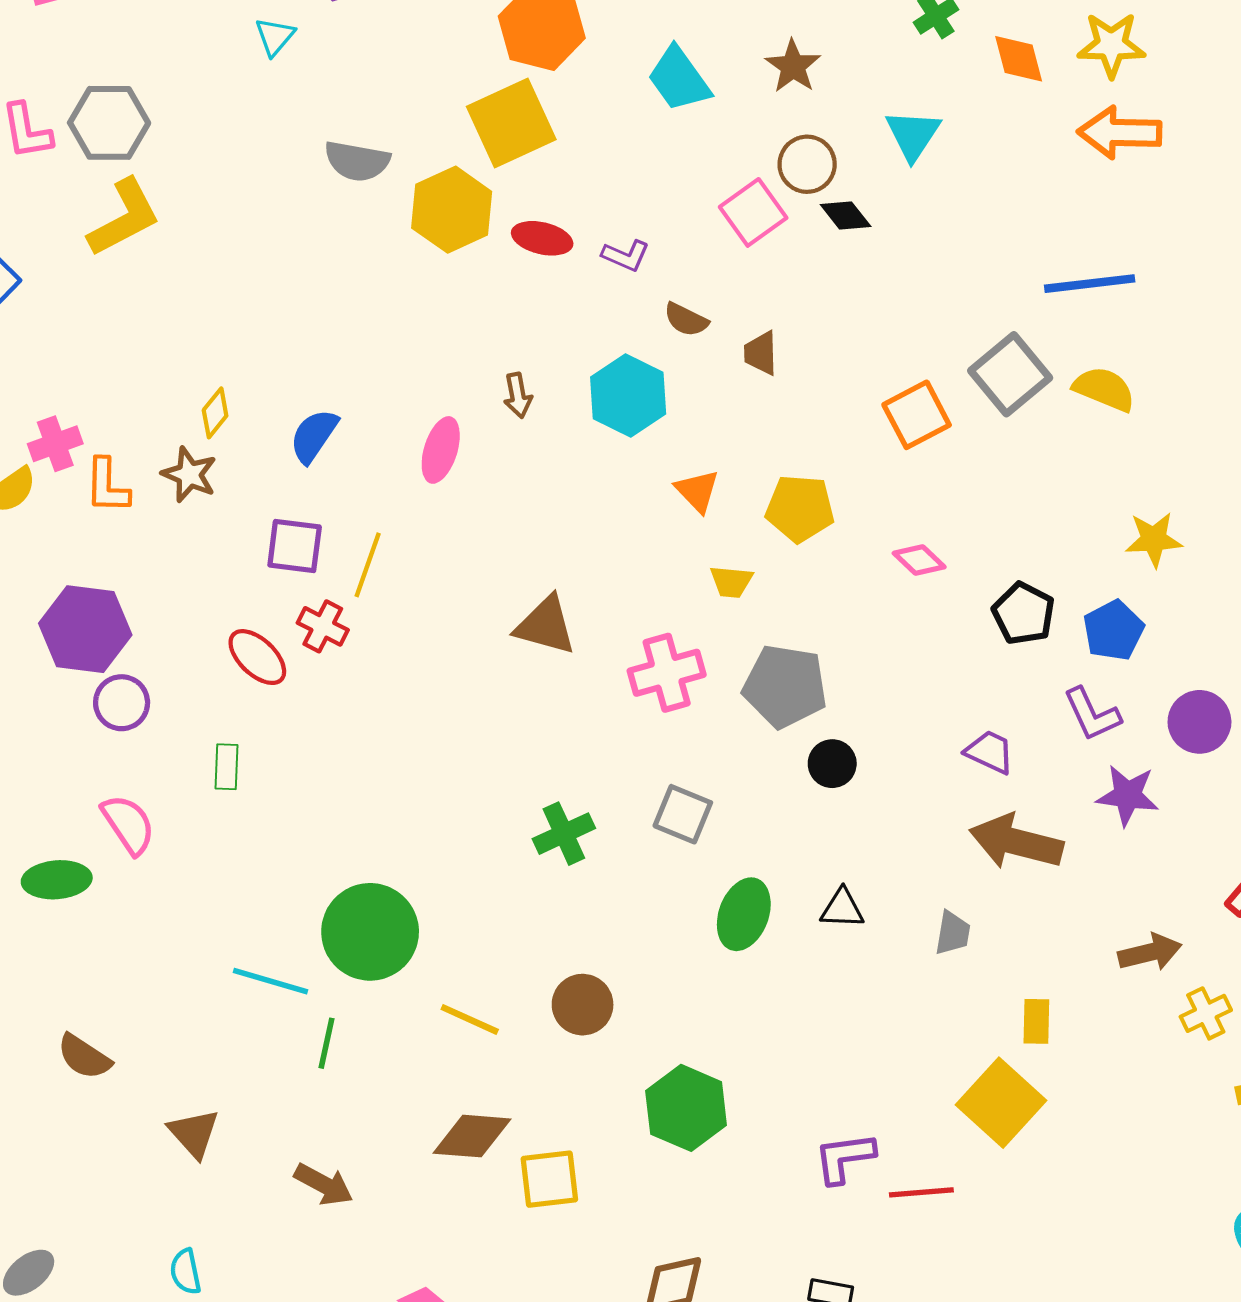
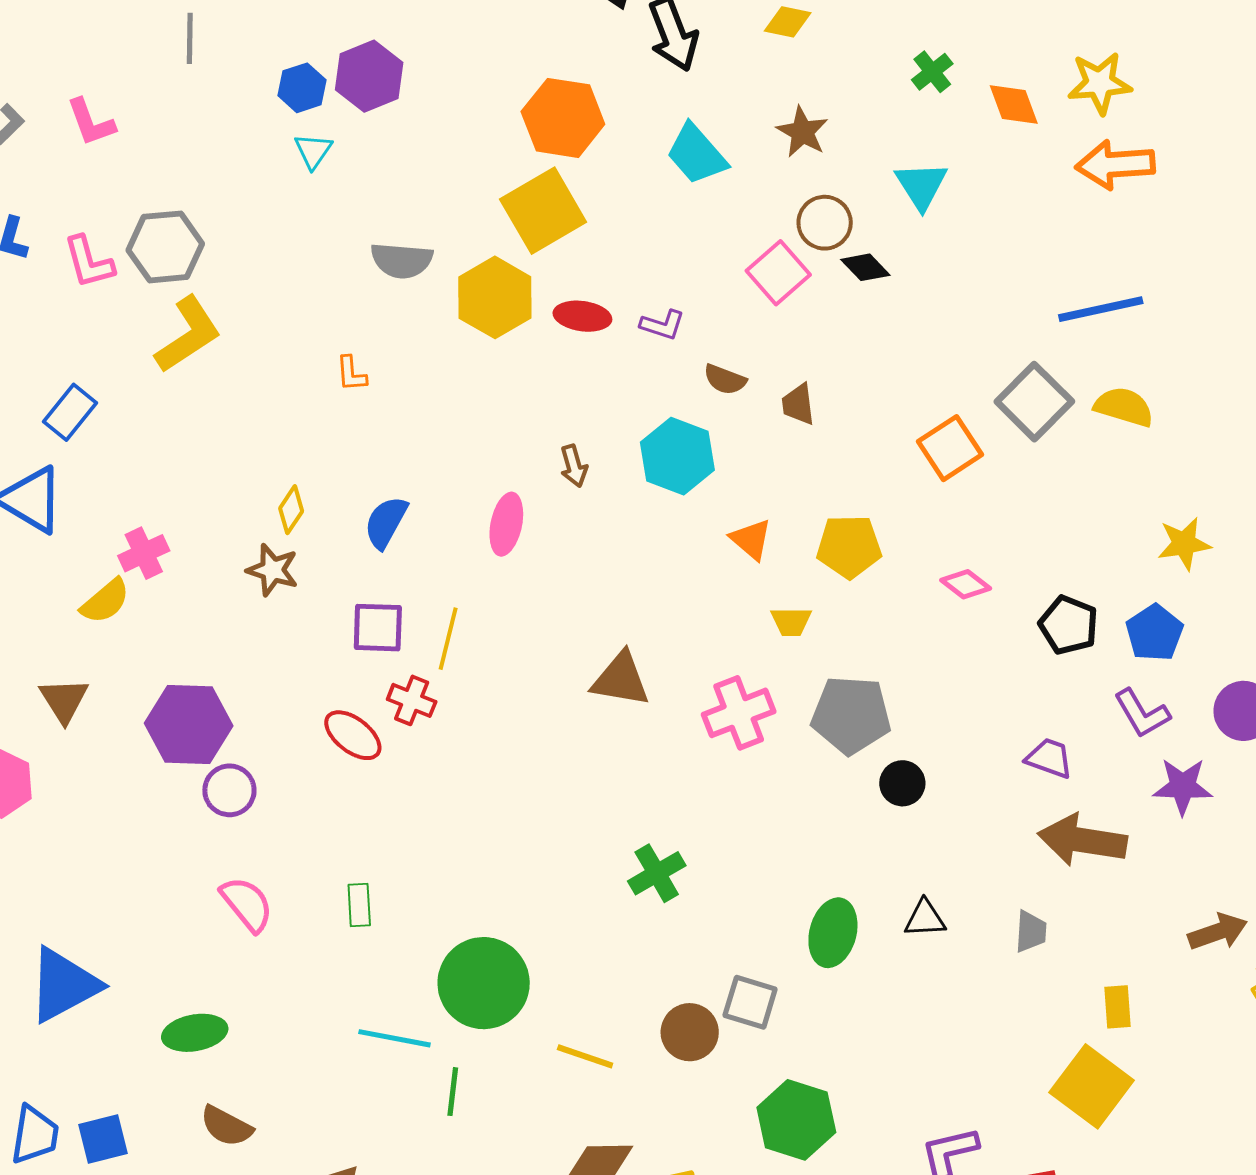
orange L-shape: (107, 486) -> (351, 374), moved, size x0.7
green rectangle: (226, 767) -> (359, 905), moved
gray square: (683, 814) -> (750, 1002), moved
green ellipse: (57, 880) -> (195, 1033), moved

